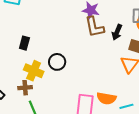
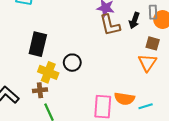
black arrow: (117, 32) -> (134, 21), moved
black rectangle: (24, 43) -> (38, 44), size x1.6

